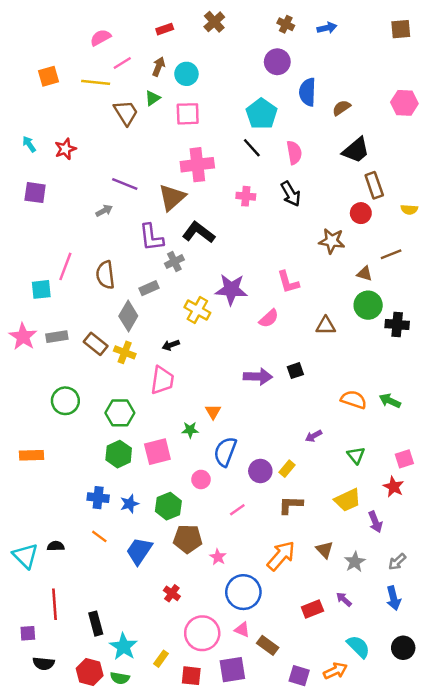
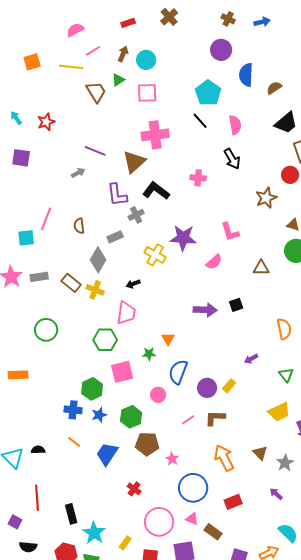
pink cross: (246, 196) -> (198, 178), moved
brown star: (332, 241) -> (266, 198), turned -30
brown semicircle: (105, 275) -> (79, 226), size x0.7
orange semicircle: (354, 400) -> (284, 329), turned 60
green hexagon: (120, 413) -> (105, 340), moved
green hexagon: (119, 454) -> (92, 389), moved
brown L-shape: (291, 505) -> (215, 418), moved
orange arrow: (281, 556) -> (224, 458), turned -68
red rectangle: (312, 609) -> (233, 502), moved
purple square: (28, 633) -> (15, 522), turned 32

